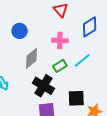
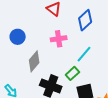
green rectangle: (60, 66) -> (72, 73), moved

